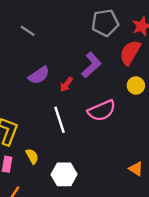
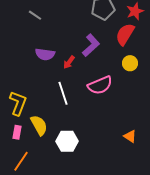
purple semicircle: (39, 75) -> (45, 54), turned 42
yellow semicircle: (32, 156) -> (39, 125), size x1.5

